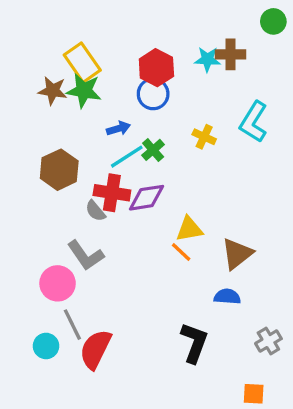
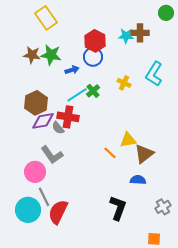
yellow rectangle: (82, 63) -> (46, 18), moved
blue arrow: (118, 129) -> (72, 70), moved
purple diamond: (146, 198) -> (43, 121), moved
yellow triangle: (189, 229) -> (128, 140), moved
cyan circle: (46, 346) -> (28, 210), size x1.6

